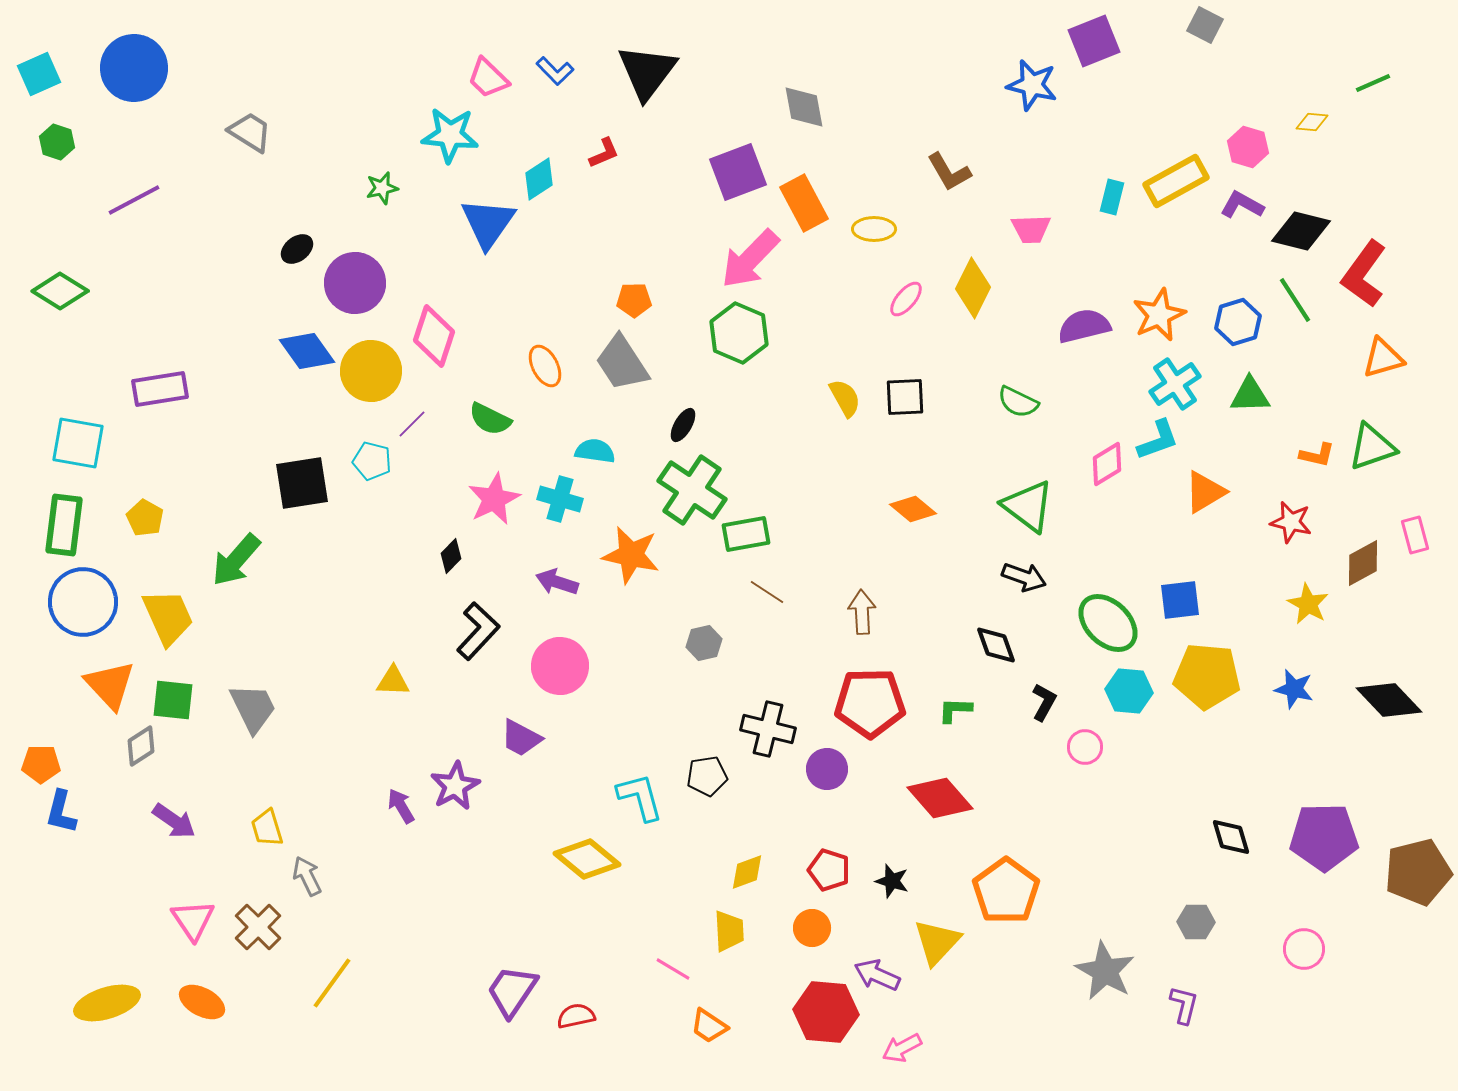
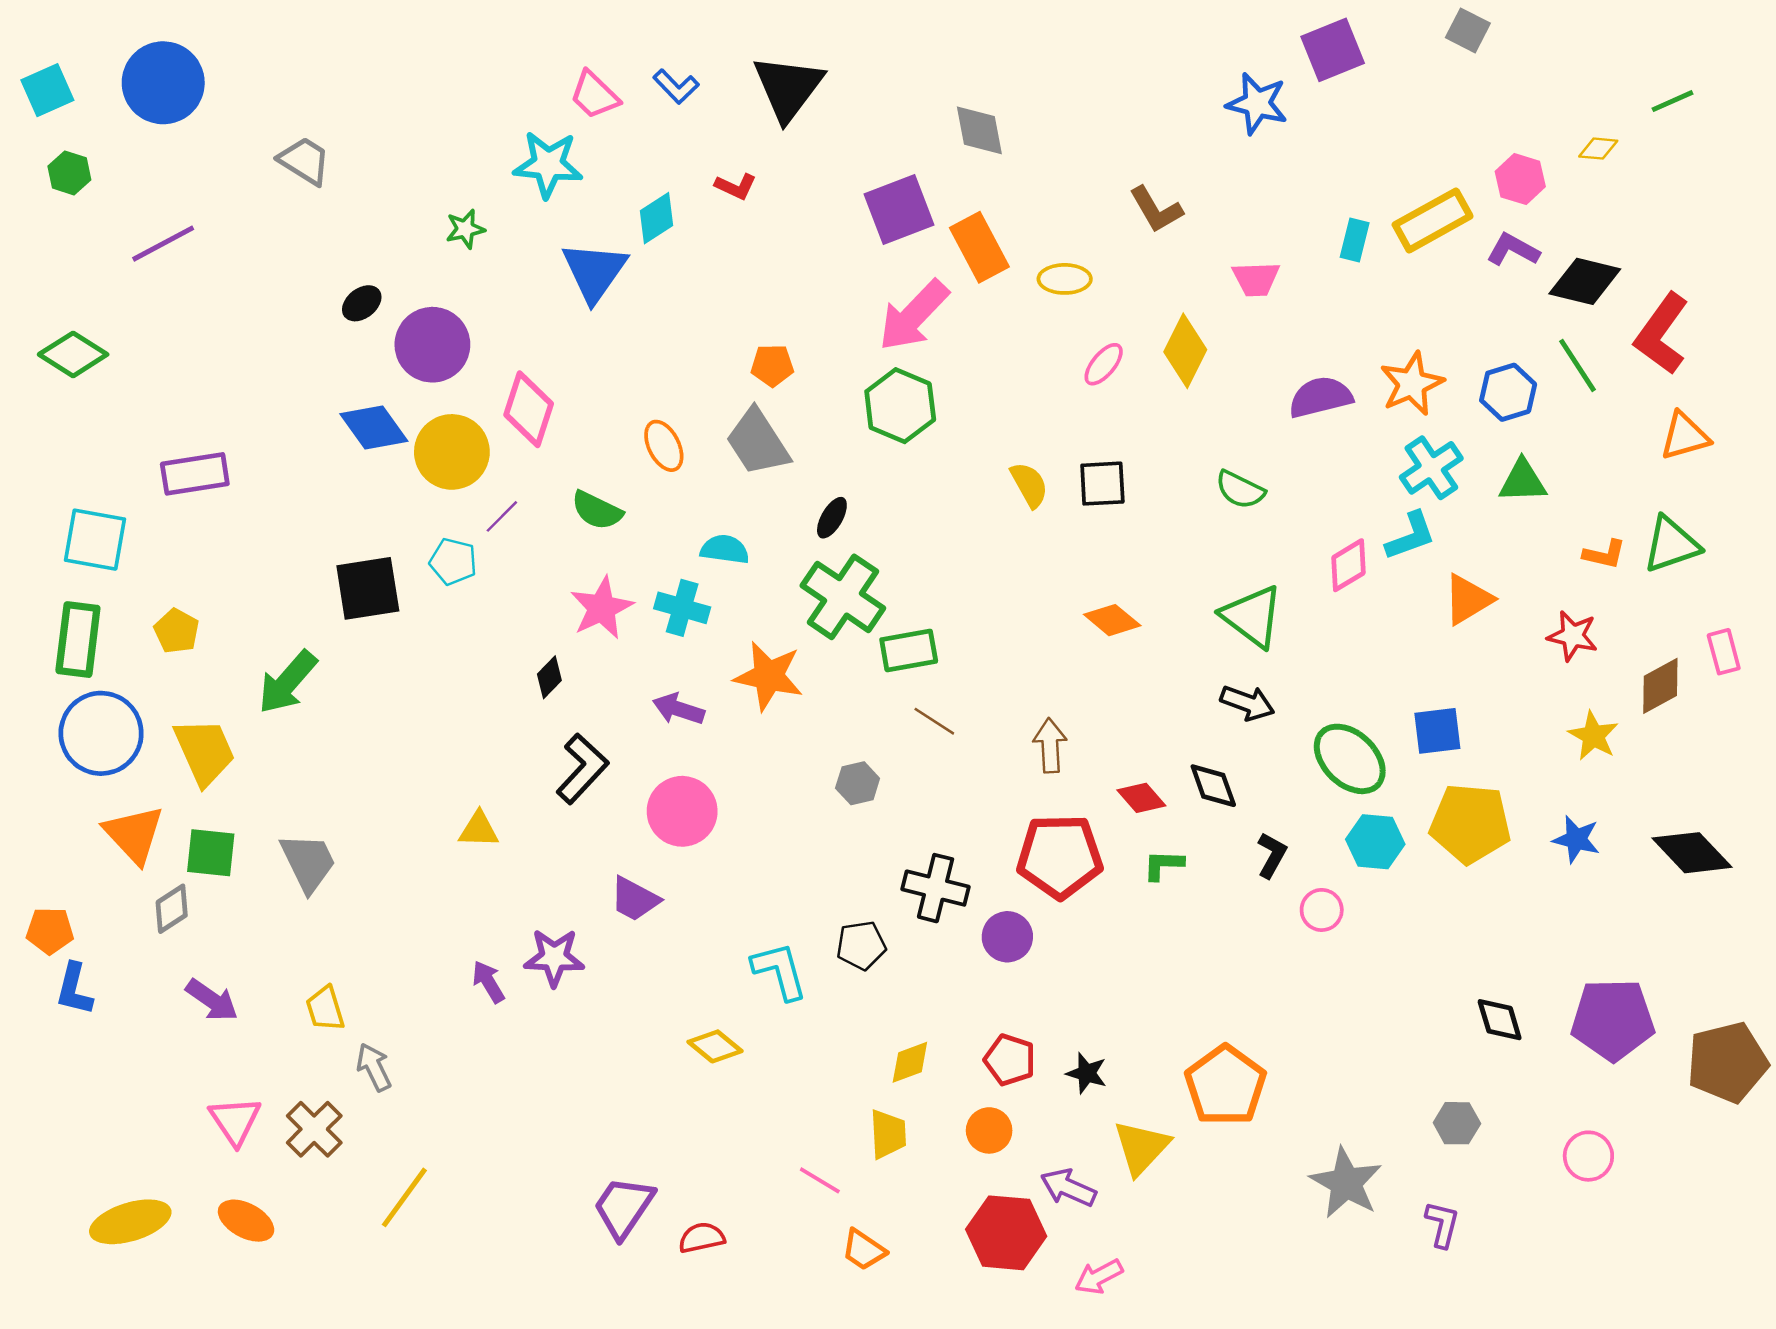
red L-shape: (604, 153) -> (736, 186), turned 48
purple star: (455, 786) -> (554, 957), turned 30
red diamond: (940, 798) -> (1141, 798), moved, size x0.6
yellow diamond: (587, 859) -> (715, 1046), size x0.7

